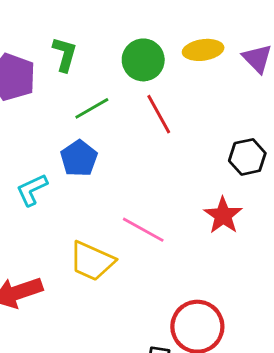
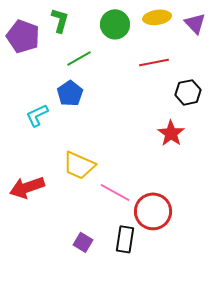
red line: (159, 114) -> (154, 62), moved, turned -72
pink line: (143, 230) -> (115, 192), moved

